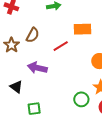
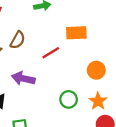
green circle: (81, 99) -> (69, 99), moved

